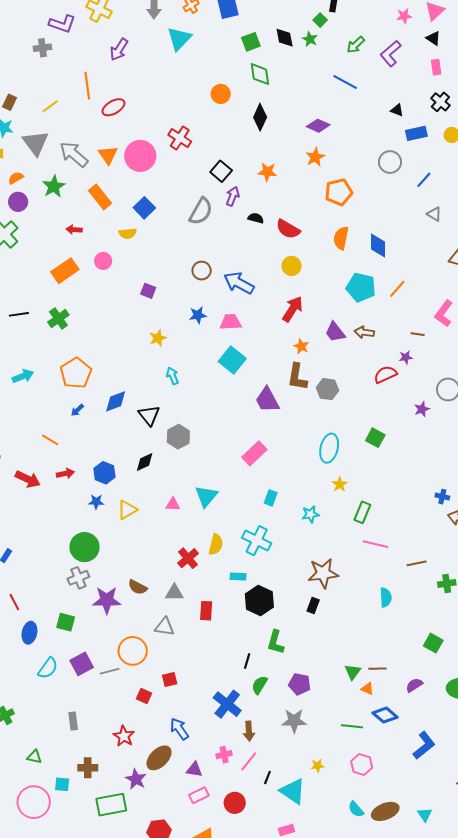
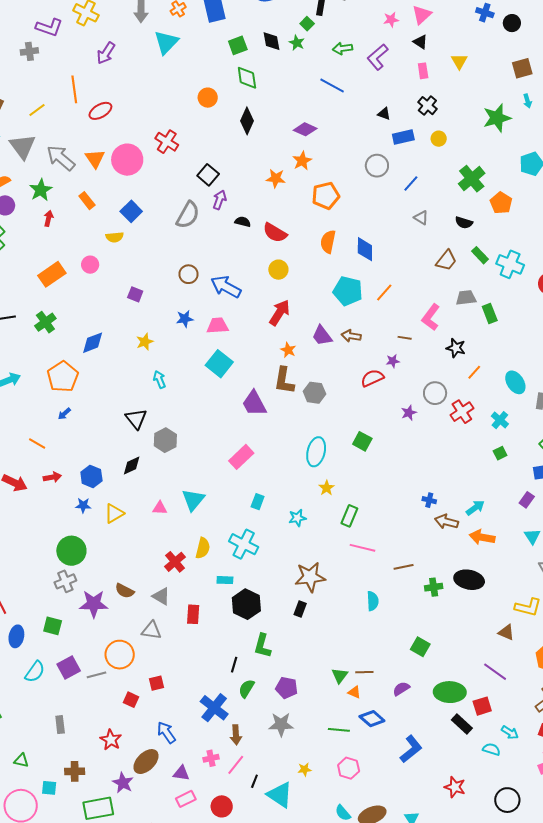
green arrow: (356, 45) -> (343, 48), turned 36
orange star: (267, 172) -> (276, 178), moved
orange rectangle: (100, 197) -> (87, 201), size x0.7
red arrow: (74, 230) -> (49, 218), moved, turned 98
blue diamond: (116, 401) -> (93, 343), moved
gray triangle: (174, 593) -> (161, 596), turned 30

